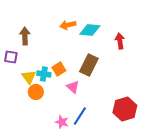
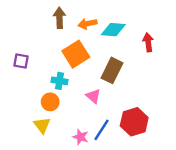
brown arrow: (25, 36) -> (59, 18), moved
orange square: (59, 69) -> (76, 54), moved, size x1.6
yellow triangle: (29, 77) -> (42, 125), moved
red hexagon: (125, 109) -> (134, 122), moved

